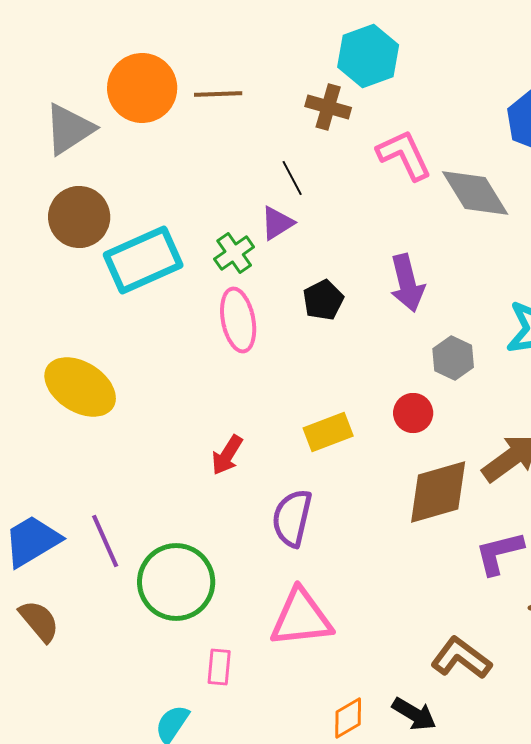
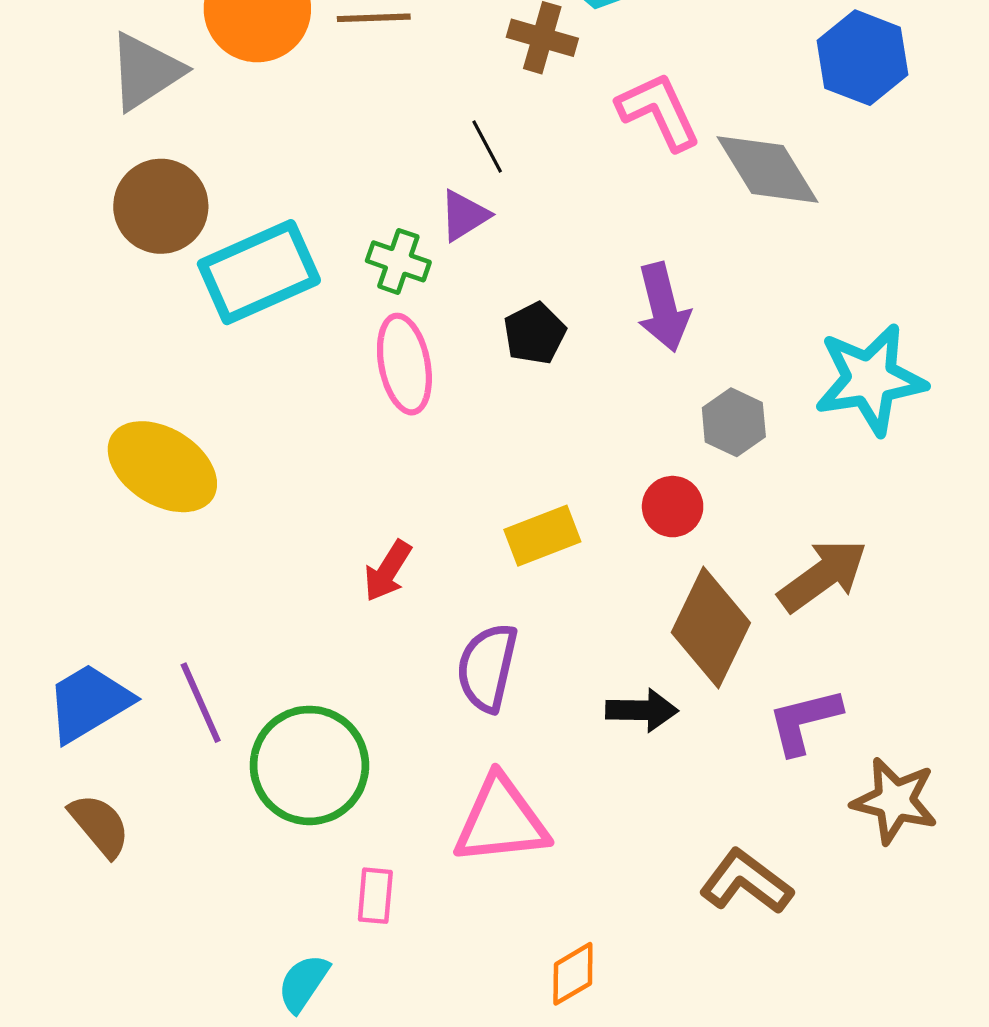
green cross: (234, 253) -> (398, 261), turned -36
brown diamond: (438, 492) -> (711, 628), turned -48
black arrow: (414, 714) -> (642, 710), moved, turned -30

